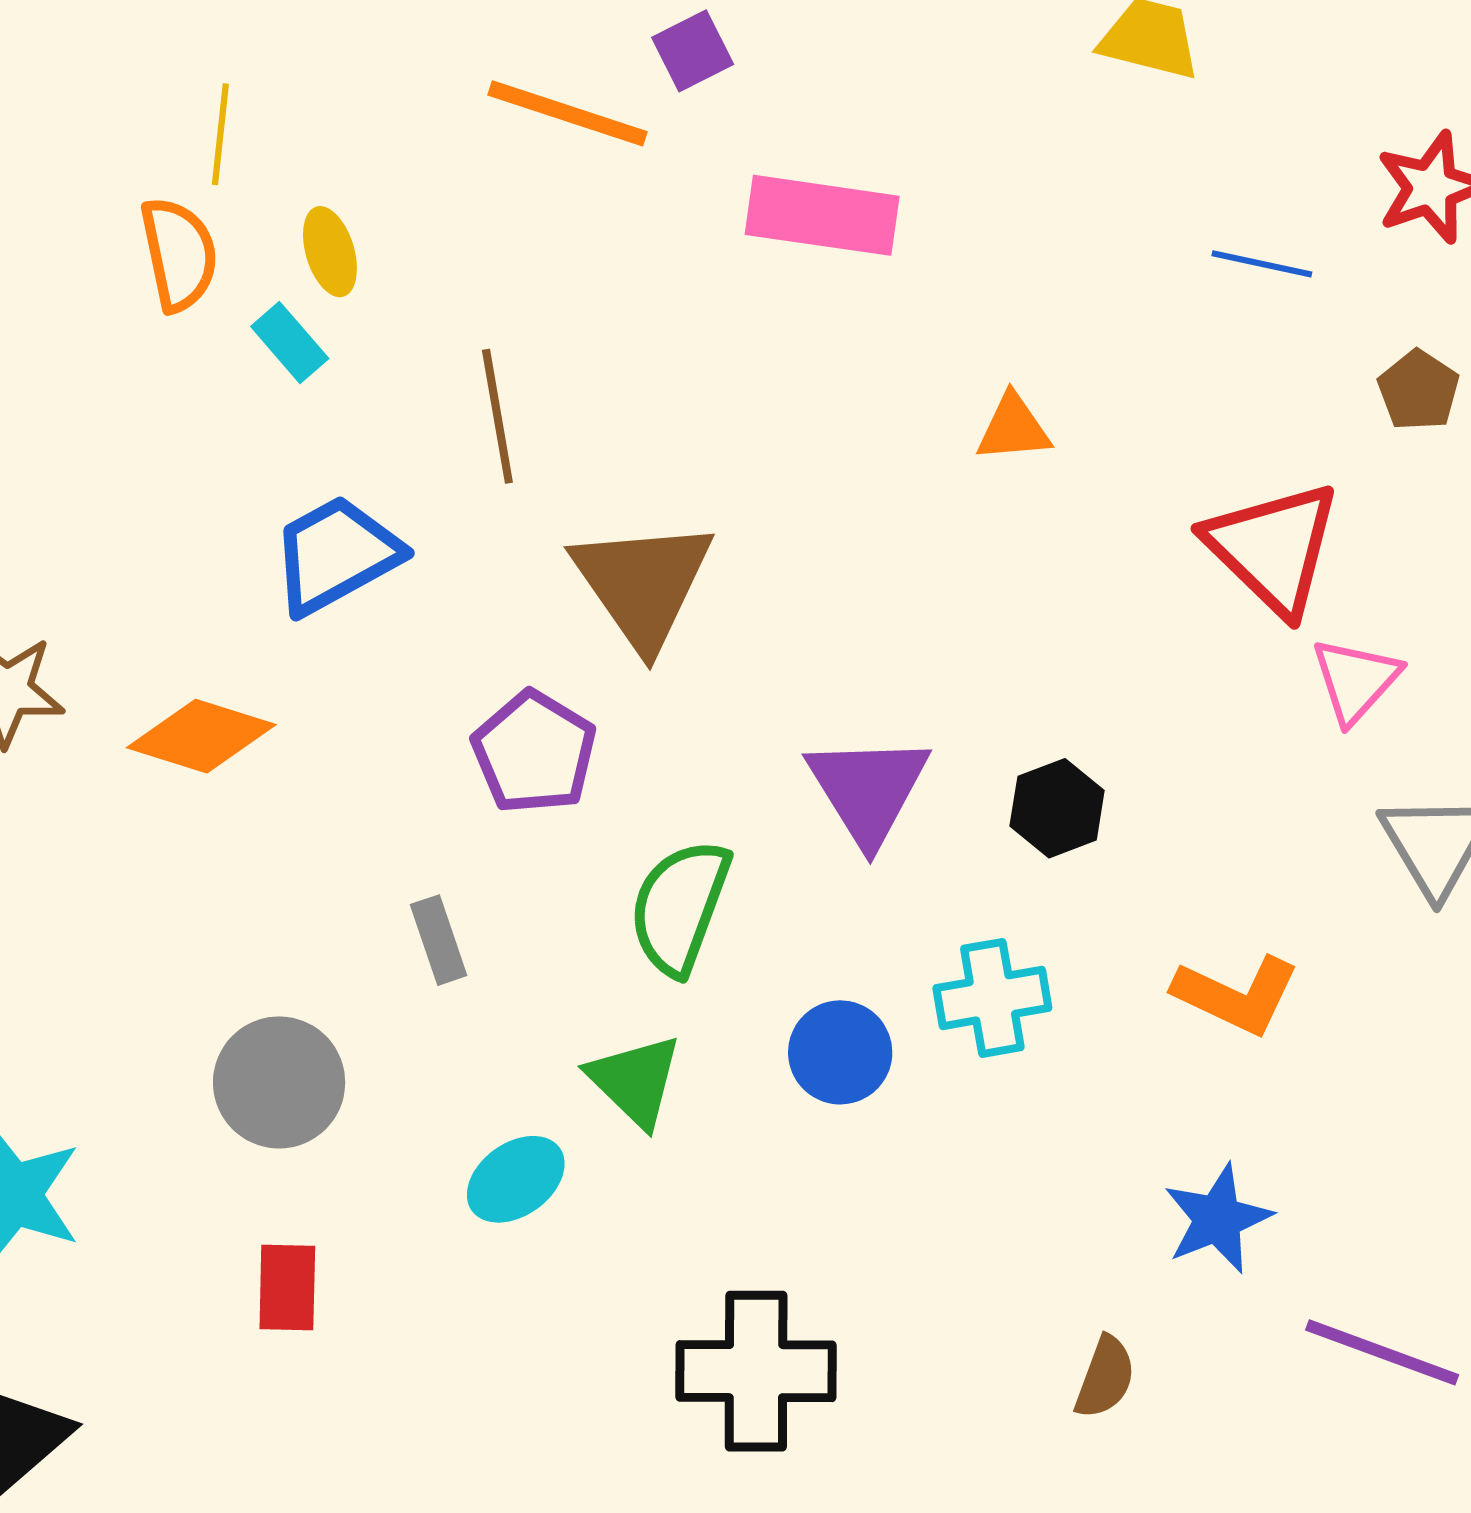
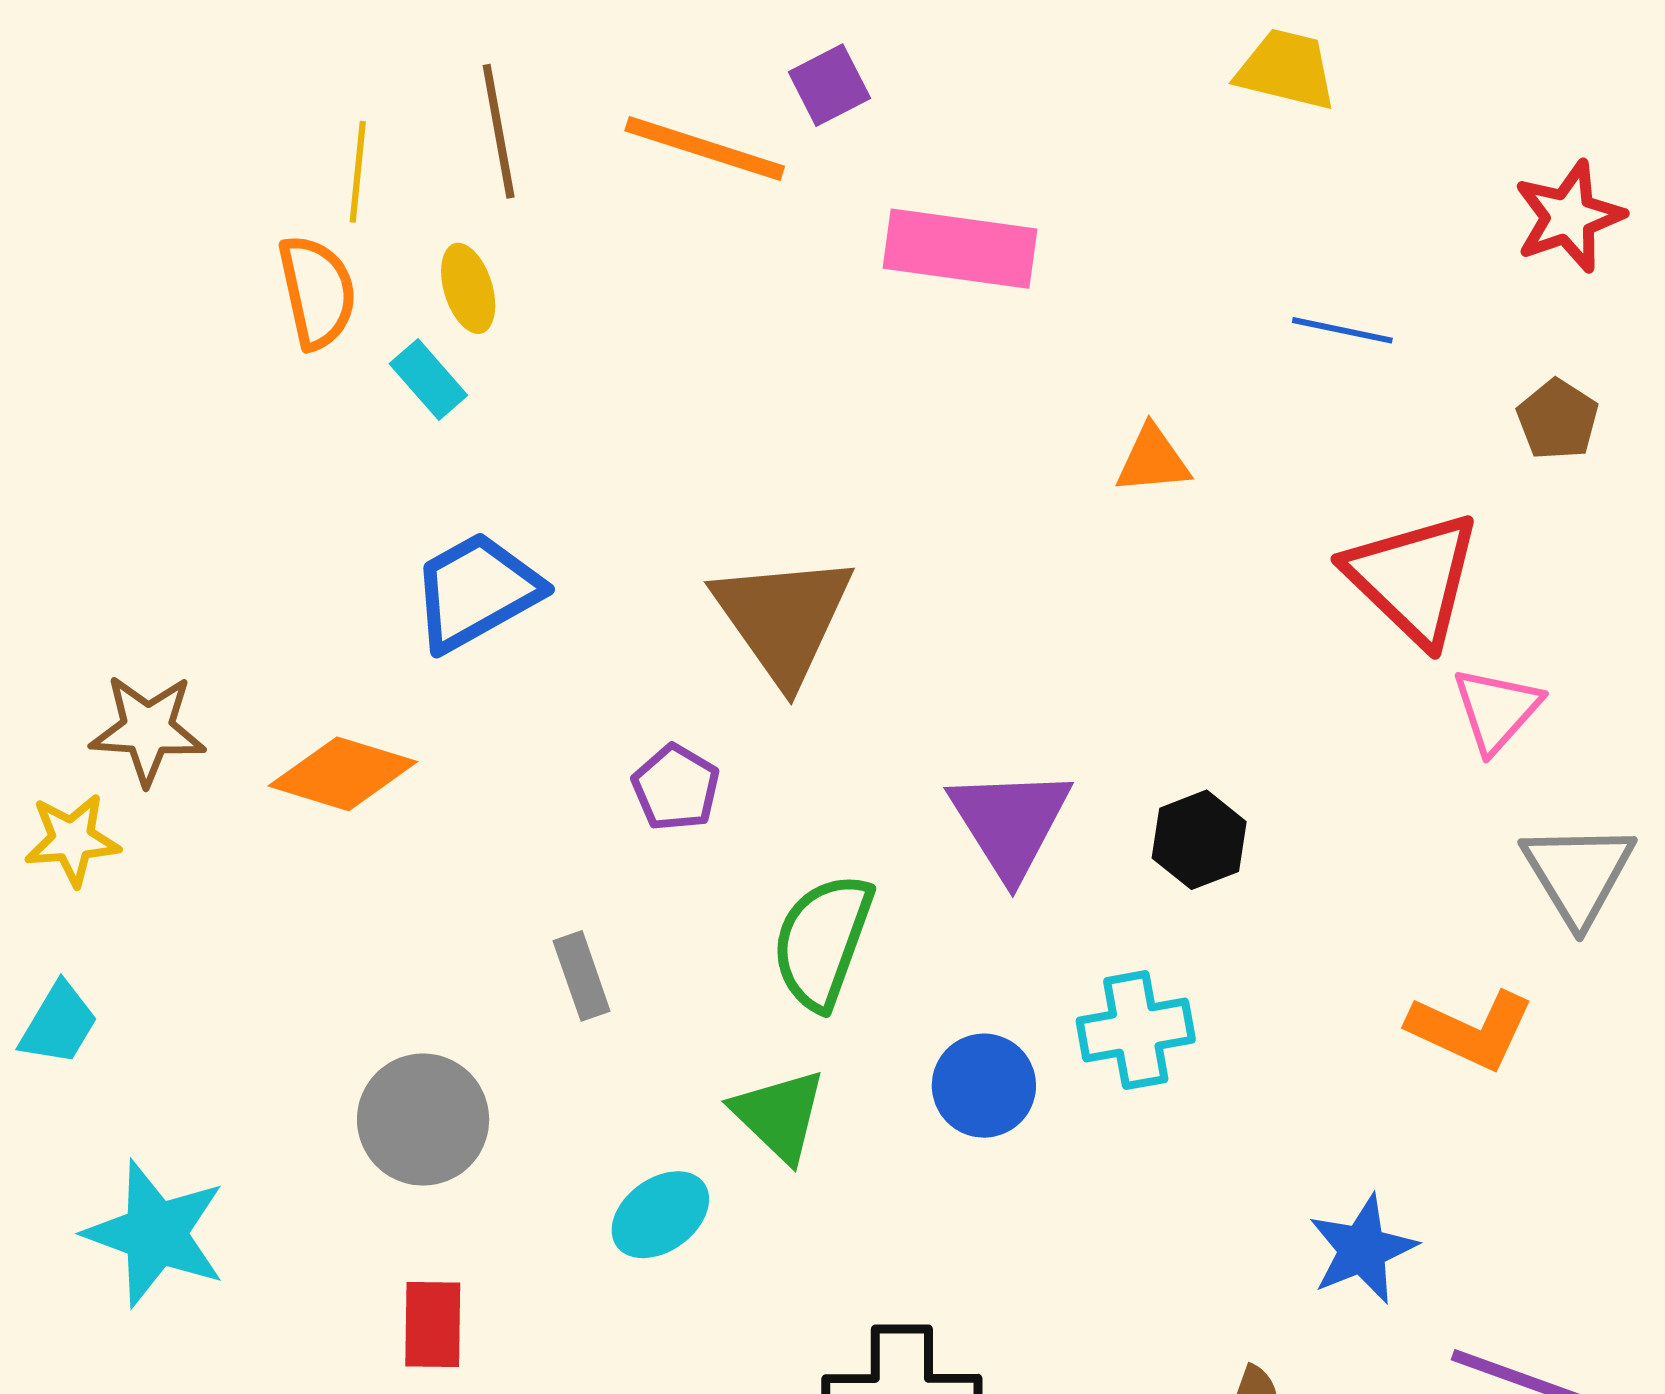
blue line: (1262, 264) -> (1342, 330), moved
brown line: (497, 416) -> (499, 131), moved
purple pentagon: (534, 752) -> (676, 788), size x0.7
orange L-shape: (1236, 995) -> (1471, 1030), moved

